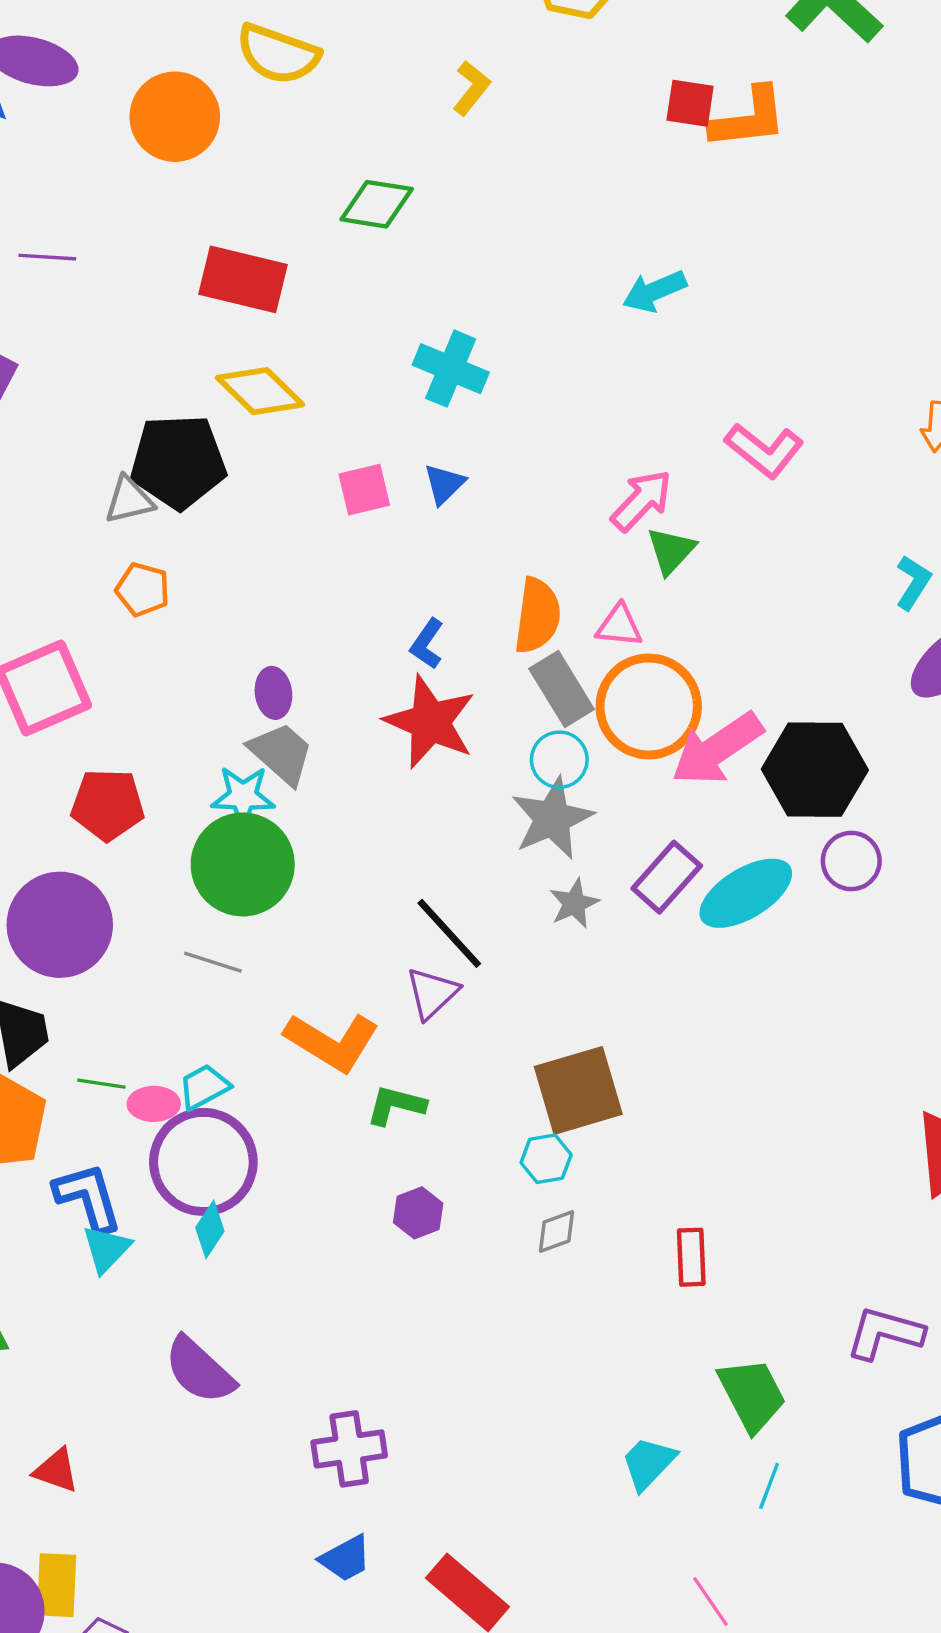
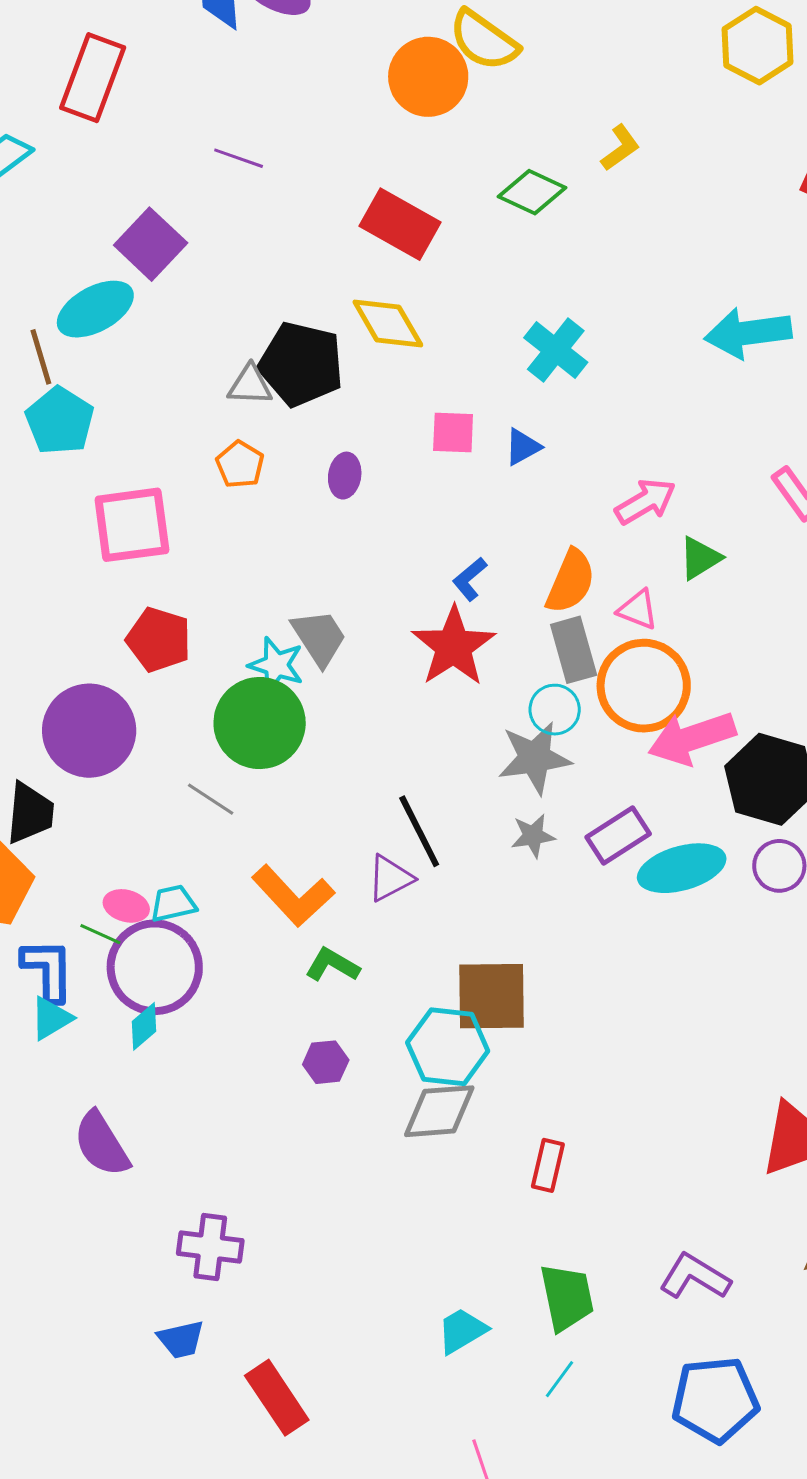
yellow L-shape: (471, 88) -> (620, 148), moved
orange circle: (175, 117) -> (428, 77), moved
cyan arrow: (654, 291) -> (748, 333), size x1.5
pink arrow: (642, 501) -> (645, 501), moved
purple ellipse: (273, 693) -> (345, 476), moved
green line: (101, 1084) -> (100, 934), moved
cyan hexagon: (546, 1159) -> (448, 1047), size x1.8
gray diamond: (557, 1231) -> (439, 1111), size x1.8

